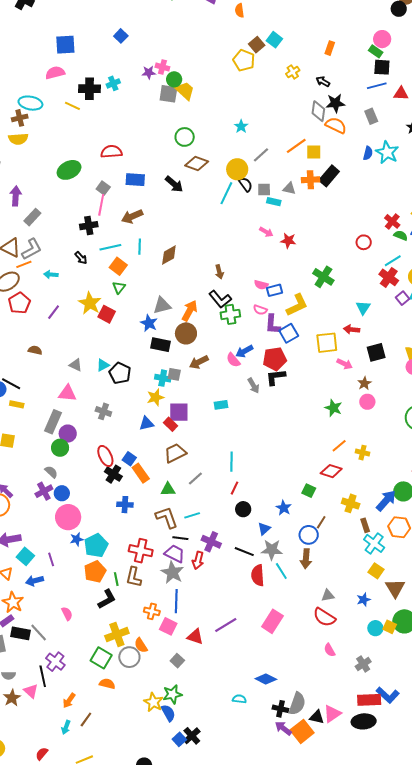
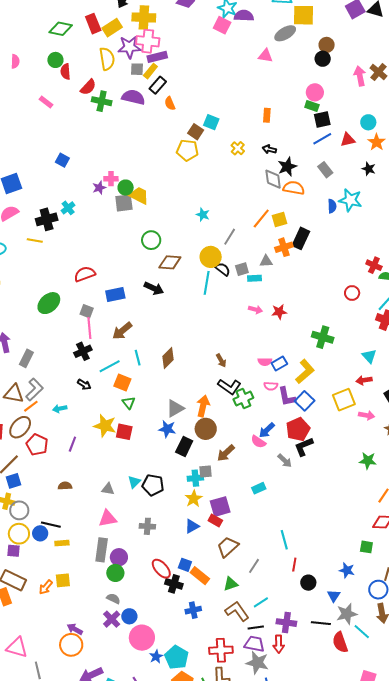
black rectangle: (161, 345) -> (184, 446), turned -60

